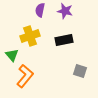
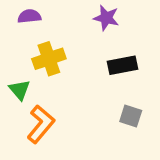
purple semicircle: (40, 10) -> (29, 16), moved, turned 72
black rectangle: (64, 40) -> (123, 65), moved

